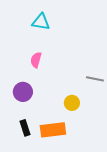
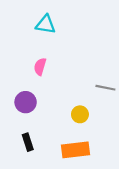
orange rectangle: (53, 130) -> (75, 150), moved

